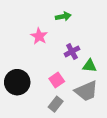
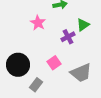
green triangle: (90, 66) -> (83, 25), moved, turned -40
gray rectangle: (56, 104) -> (36, 85), moved

